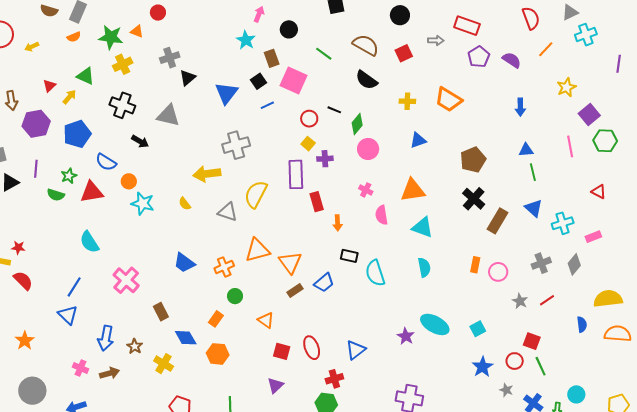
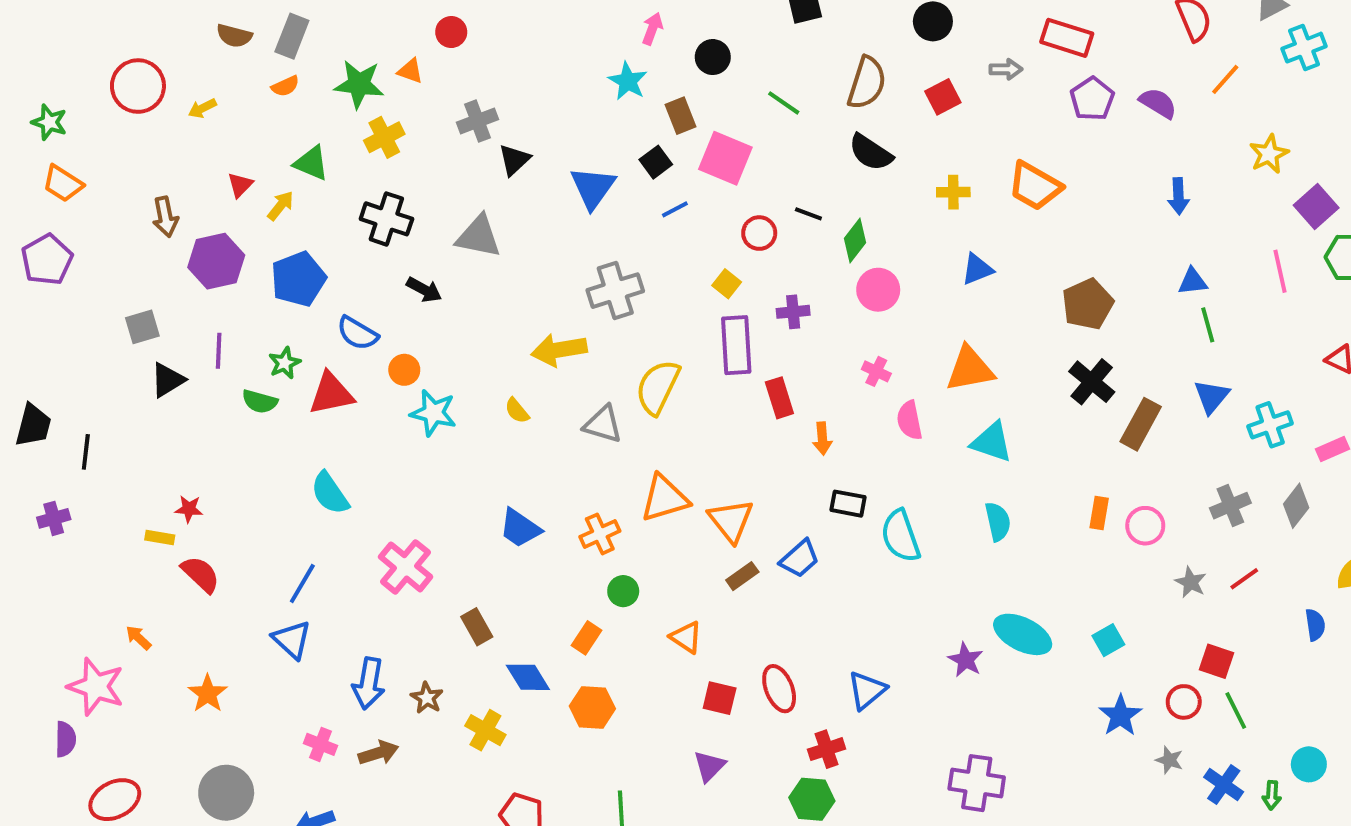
brown semicircle: (366, 45) -> (867, 83), turned 80
yellow square: (308, 144) -> (727, 284), moved
blue triangle: (534, 208) -> (1212, 396), turned 30

